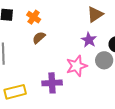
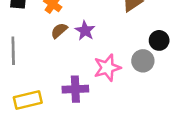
purple star: (89, 40) -> (85, 31), moved

